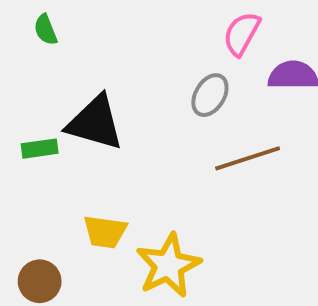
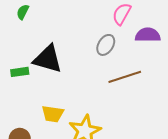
green semicircle: (46, 30) -> (23, 12), turned 49

